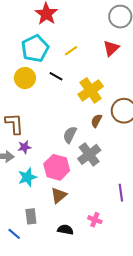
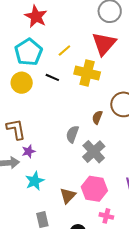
red triangle: (111, 48) -> (104, 44), size x1.5
yellow cross: (91, 90) -> (87, 73), moved, turned -35
pink hexagon: (57, 167) -> (94, 189), moved

